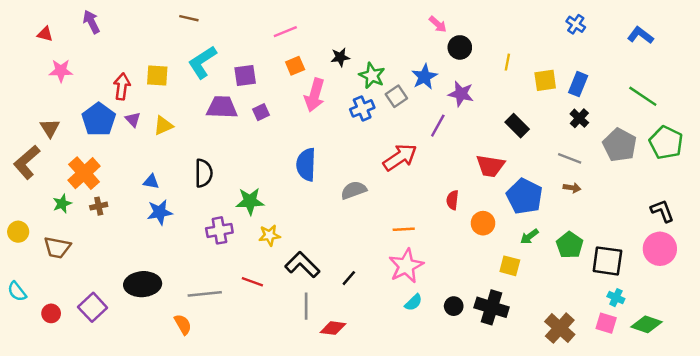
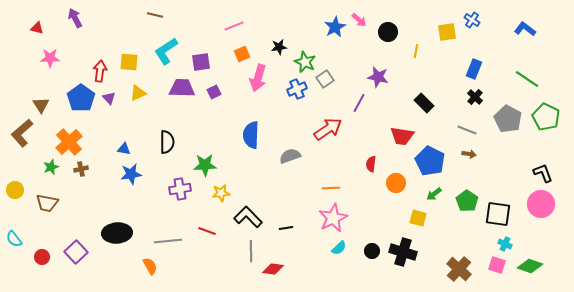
black circle: (460, 47) -> (388, 32), moved
blue star: (424, 77) -> (335, 27), moved
yellow square: (545, 80) -> (447, 32), moved
yellow triangle: (163, 126) -> (138, 93), moved
black line: (349, 278) -> (286, 228), turned 40

